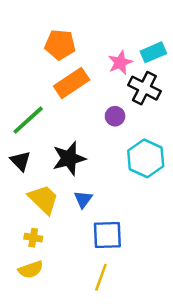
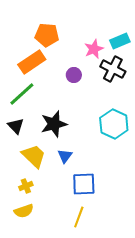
orange rectangle: (72, 83) -> (32, 62), moved
purple circle: (115, 116) -> (74, 75), moved
yellow cross: (33, 238) -> (26, 186), turned -32

